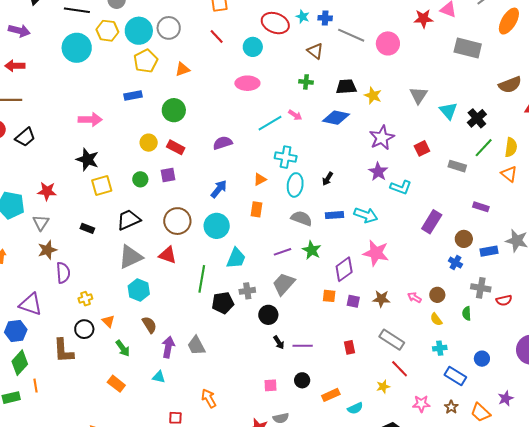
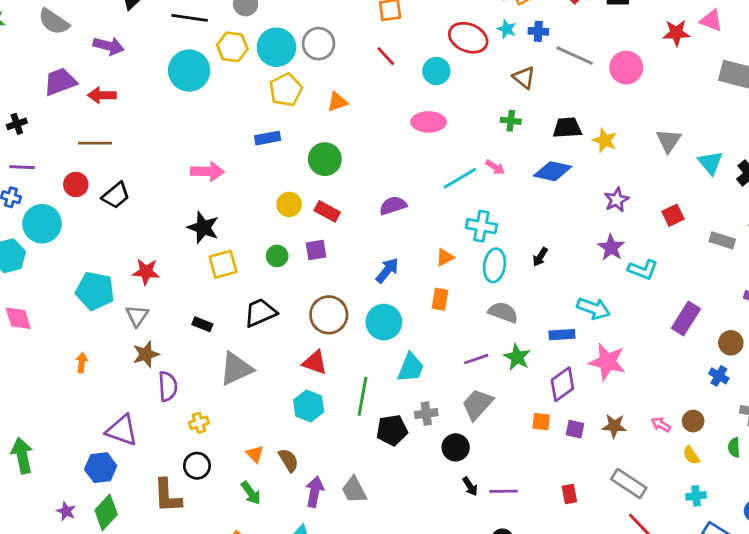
purple star: (382, 138) -> (617, 200), size x0.7
blue rectangle: (334, 215) -> (562, 335), moved
gray triangle: (130, 257) -> (236, 369), moved
cyan hexagon: (139, 290) -> (309, 406), moved
orange triangle: (108, 321) -> (255, 454), moved

